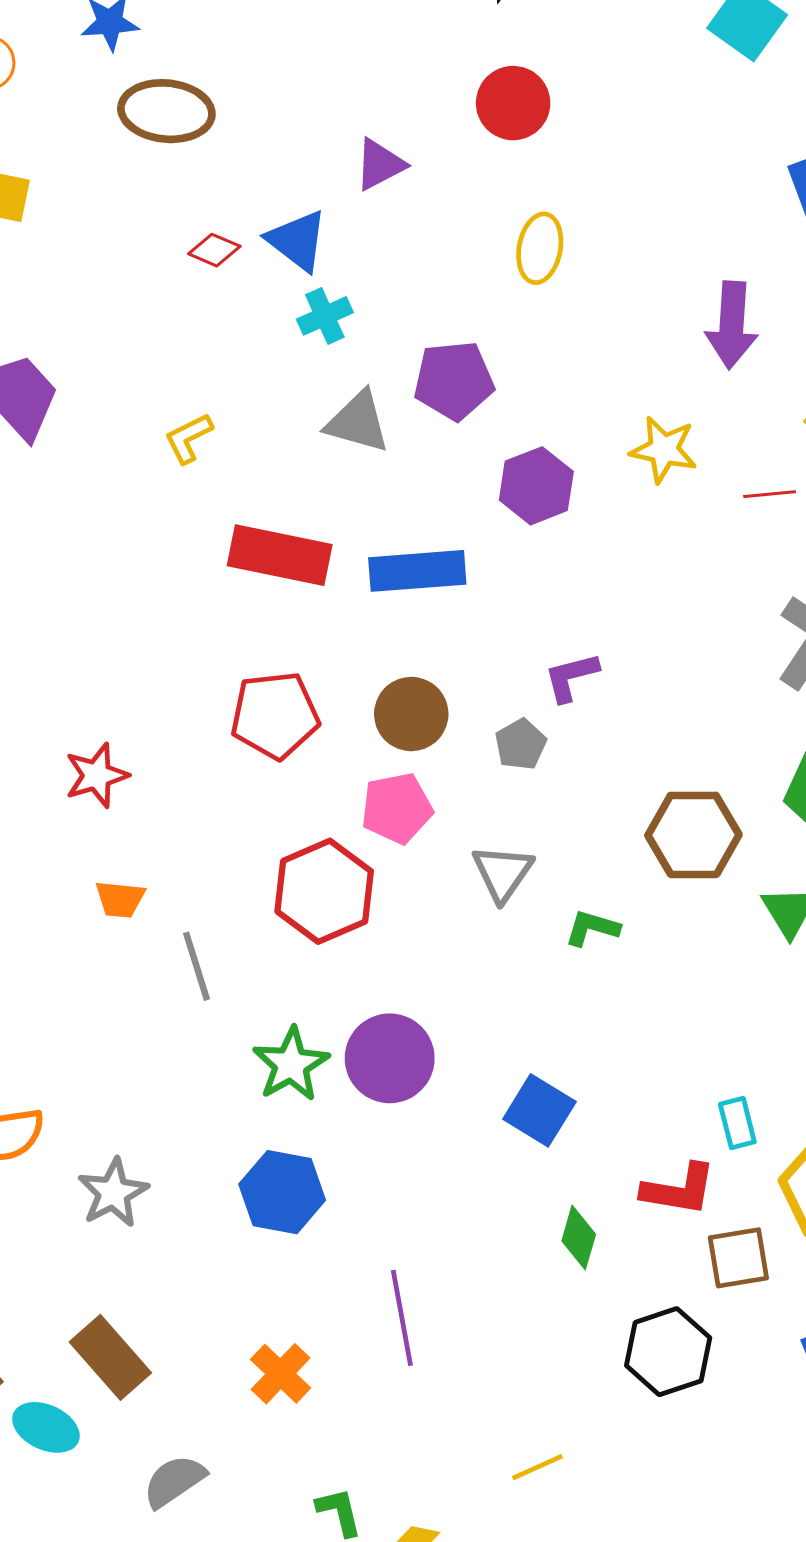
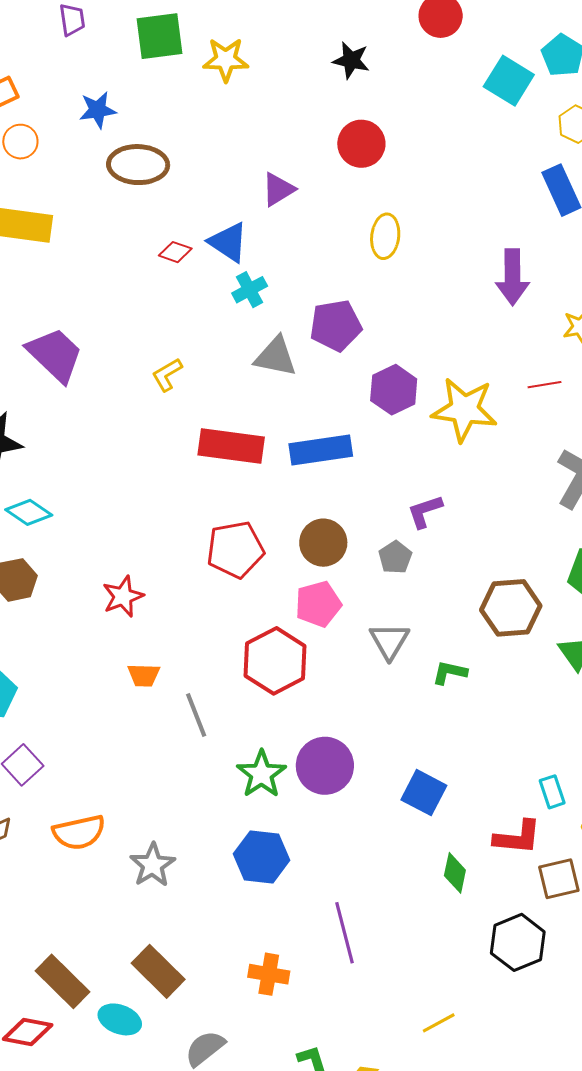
yellow star: (664, 450) -> (464, 410), moved, size x1.5
orange cross: (281, 1374) -> (269, 974), turned -30

